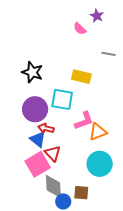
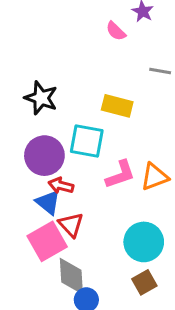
orange triangle: (98, 132) -> (155, 177), moved
brown square: (81, 193) -> (144, 282), moved, turned -35

